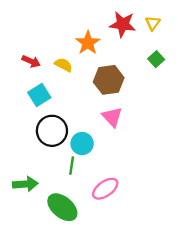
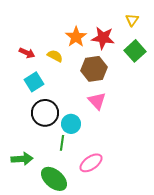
red star: (123, 24) -> (103, 38), moved
green square: (156, 59) -> (135, 51), size x1.5

